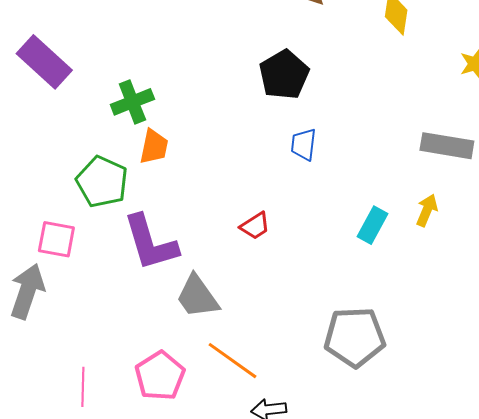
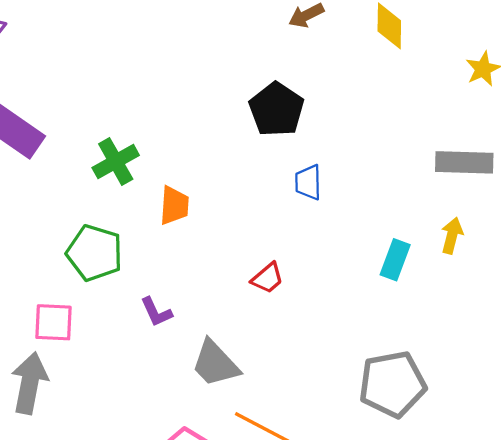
orange trapezoid: (154, 147) -> (174, 205), moved
purple L-shape: (150, 243) -> (156, 312), size x0.5

